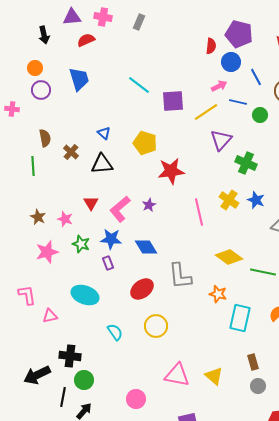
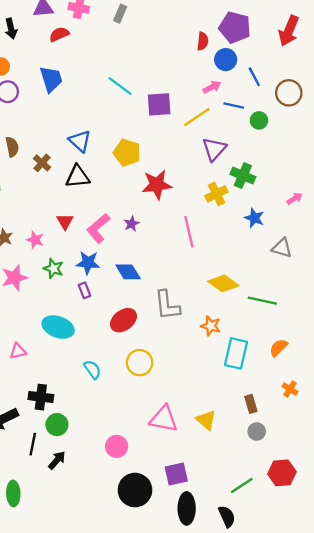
blue triangle: (104, 133) -> (80, 141), size x1.5
yellow cross: (229, 200) -> (216, 194), moved, turned 30

